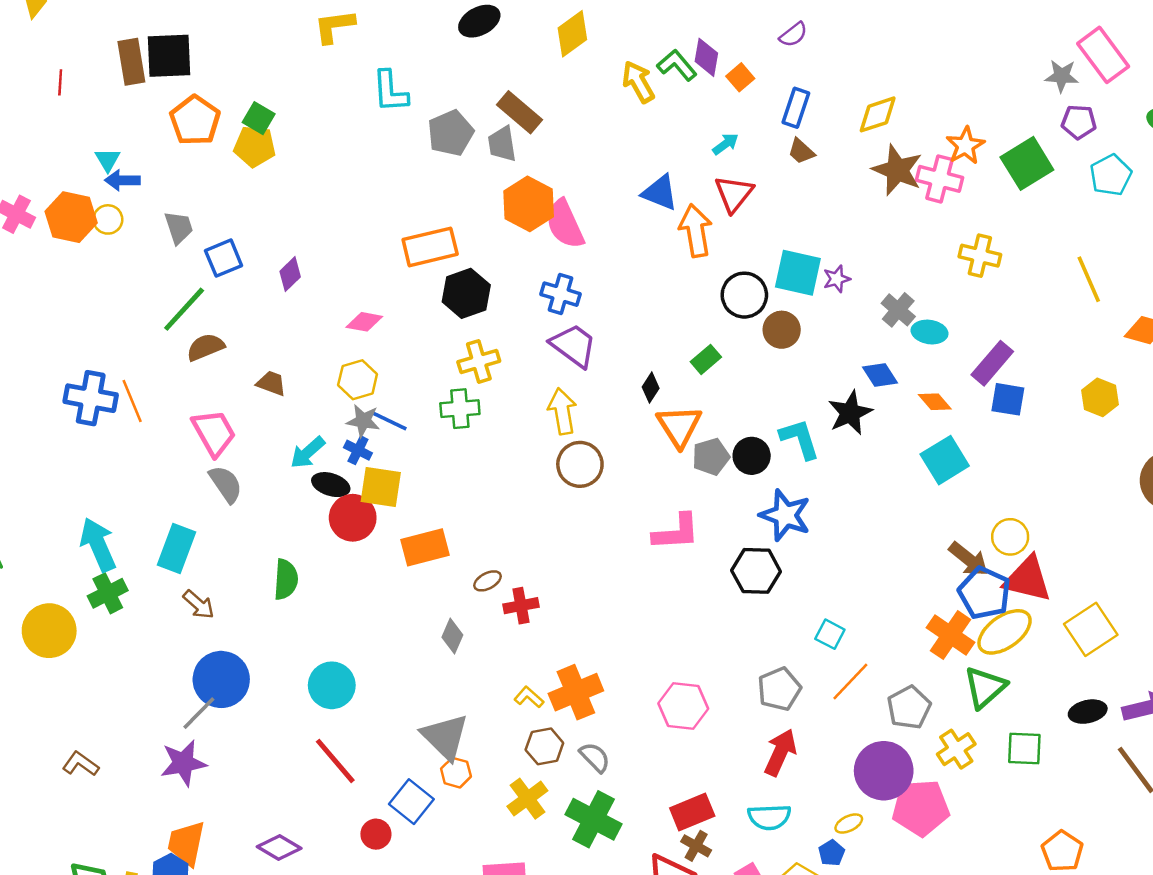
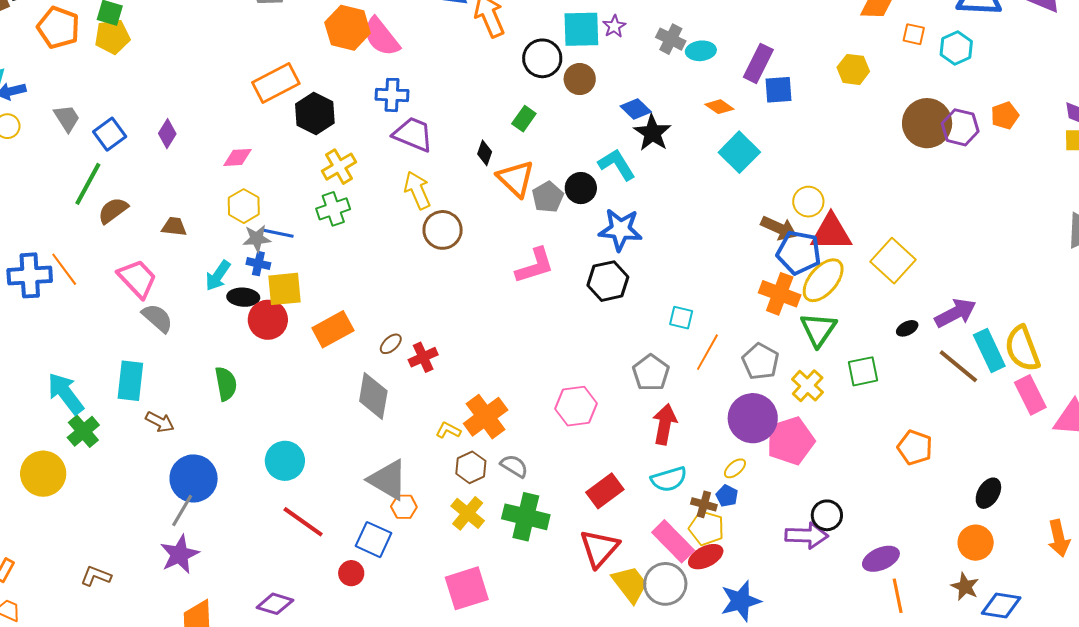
blue diamond: (880, 375) -> (636, 109), moved
gray diamond: (452, 636) -> (373, 396), size x1.6
black ellipse: (1088, 712) -> (907, 328), size x0.7
brown cross: (696, 846) -> (704, 504), moved

